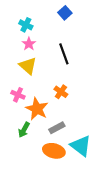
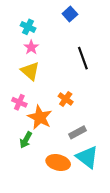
black line: (64, 54) -> (83, 58), moved
gray rectangle: (57, 128) -> (77, 132), moved

